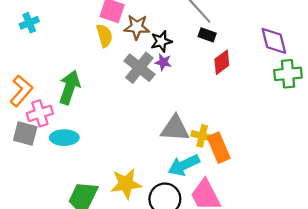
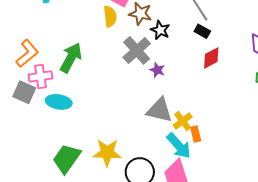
black star: (161, 41) -> (160, 30), turned 30
purple star: (163, 62) -> (157, 70), moved
yellow cross: (202, 136) -> (183, 121), turned 30
orange rectangle: (219, 148) -> (196, 134), size x0.6
cyan arrow: (184, 165) -> (179, 146), moved, turned -116

